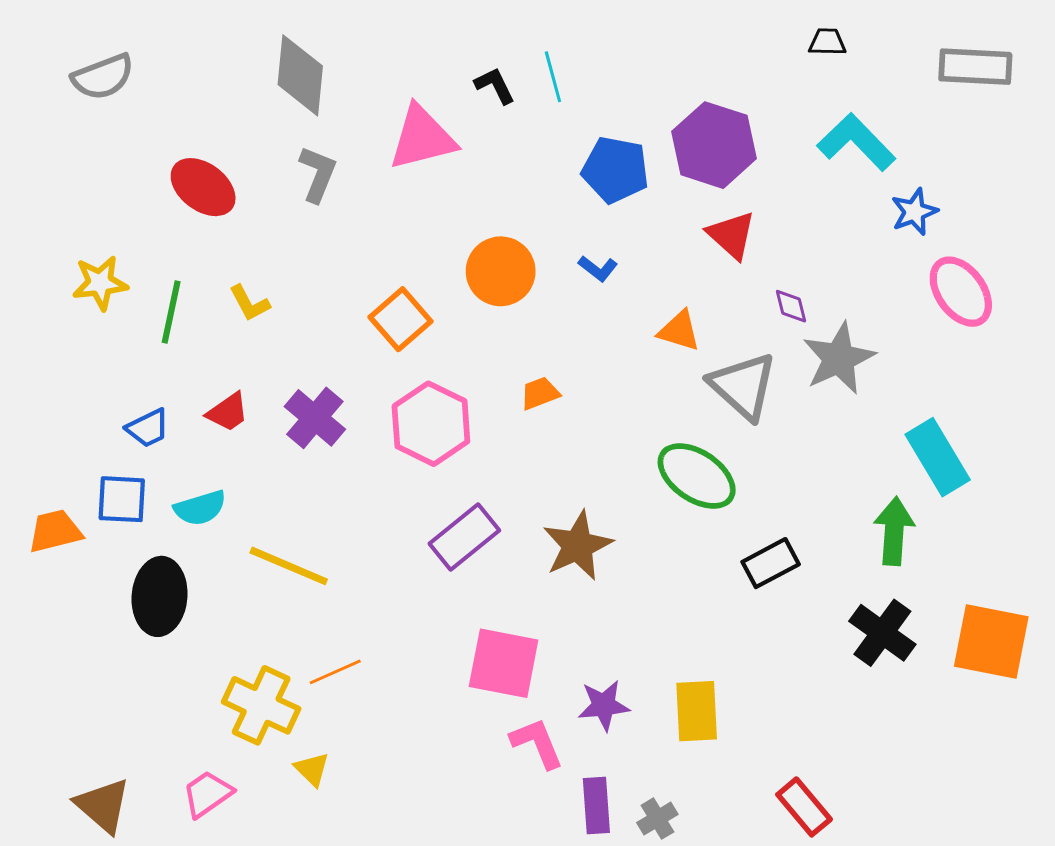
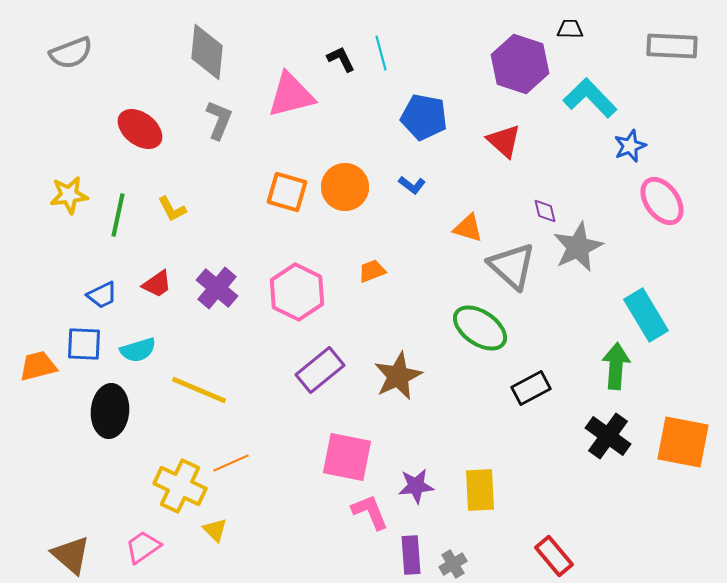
purple hexagon: (714, 145) -> (520, 64), moved
red triangle: (731, 235) -> (504, 141), moved
orange square: (400, 319) -> (287, 192), moved, turned -33

